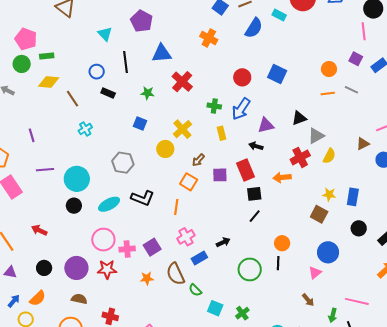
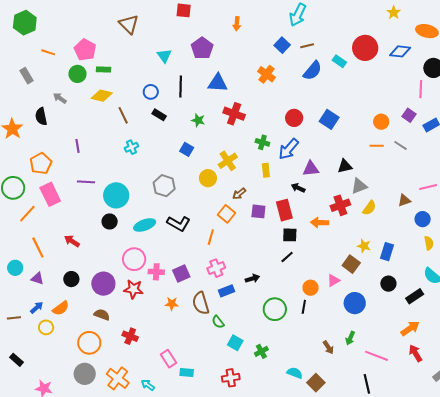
red cross: (182, 82) -> (234, 114), turned -30
pink triangle: (315, 273) -> (333, 280), moved
green arrow: (333, 315) -> (350, 338), moved

